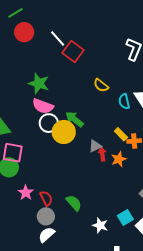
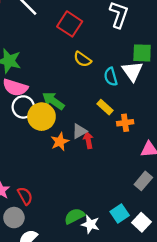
red square: (73, 52) -> (70, 24), moved
yellow rectangle: (121, 134) -> (105, 107), moved
orange star: (119, 159) -> (60, 142), moved
green semicircle: (74, 203) -> (74, 216), moved, turned -72
gray circle: (46, 216) -> (14, 218), moved

